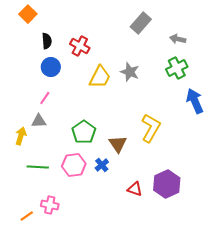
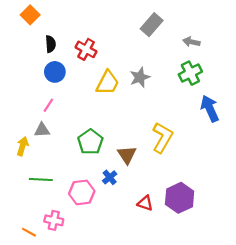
gray star: (130, 72) -> (140, 77), turned 30
pink hexagon: (74, 165) -> (82, 192), moved
orange line: (27, 216) -> (29, 232), turned 64

